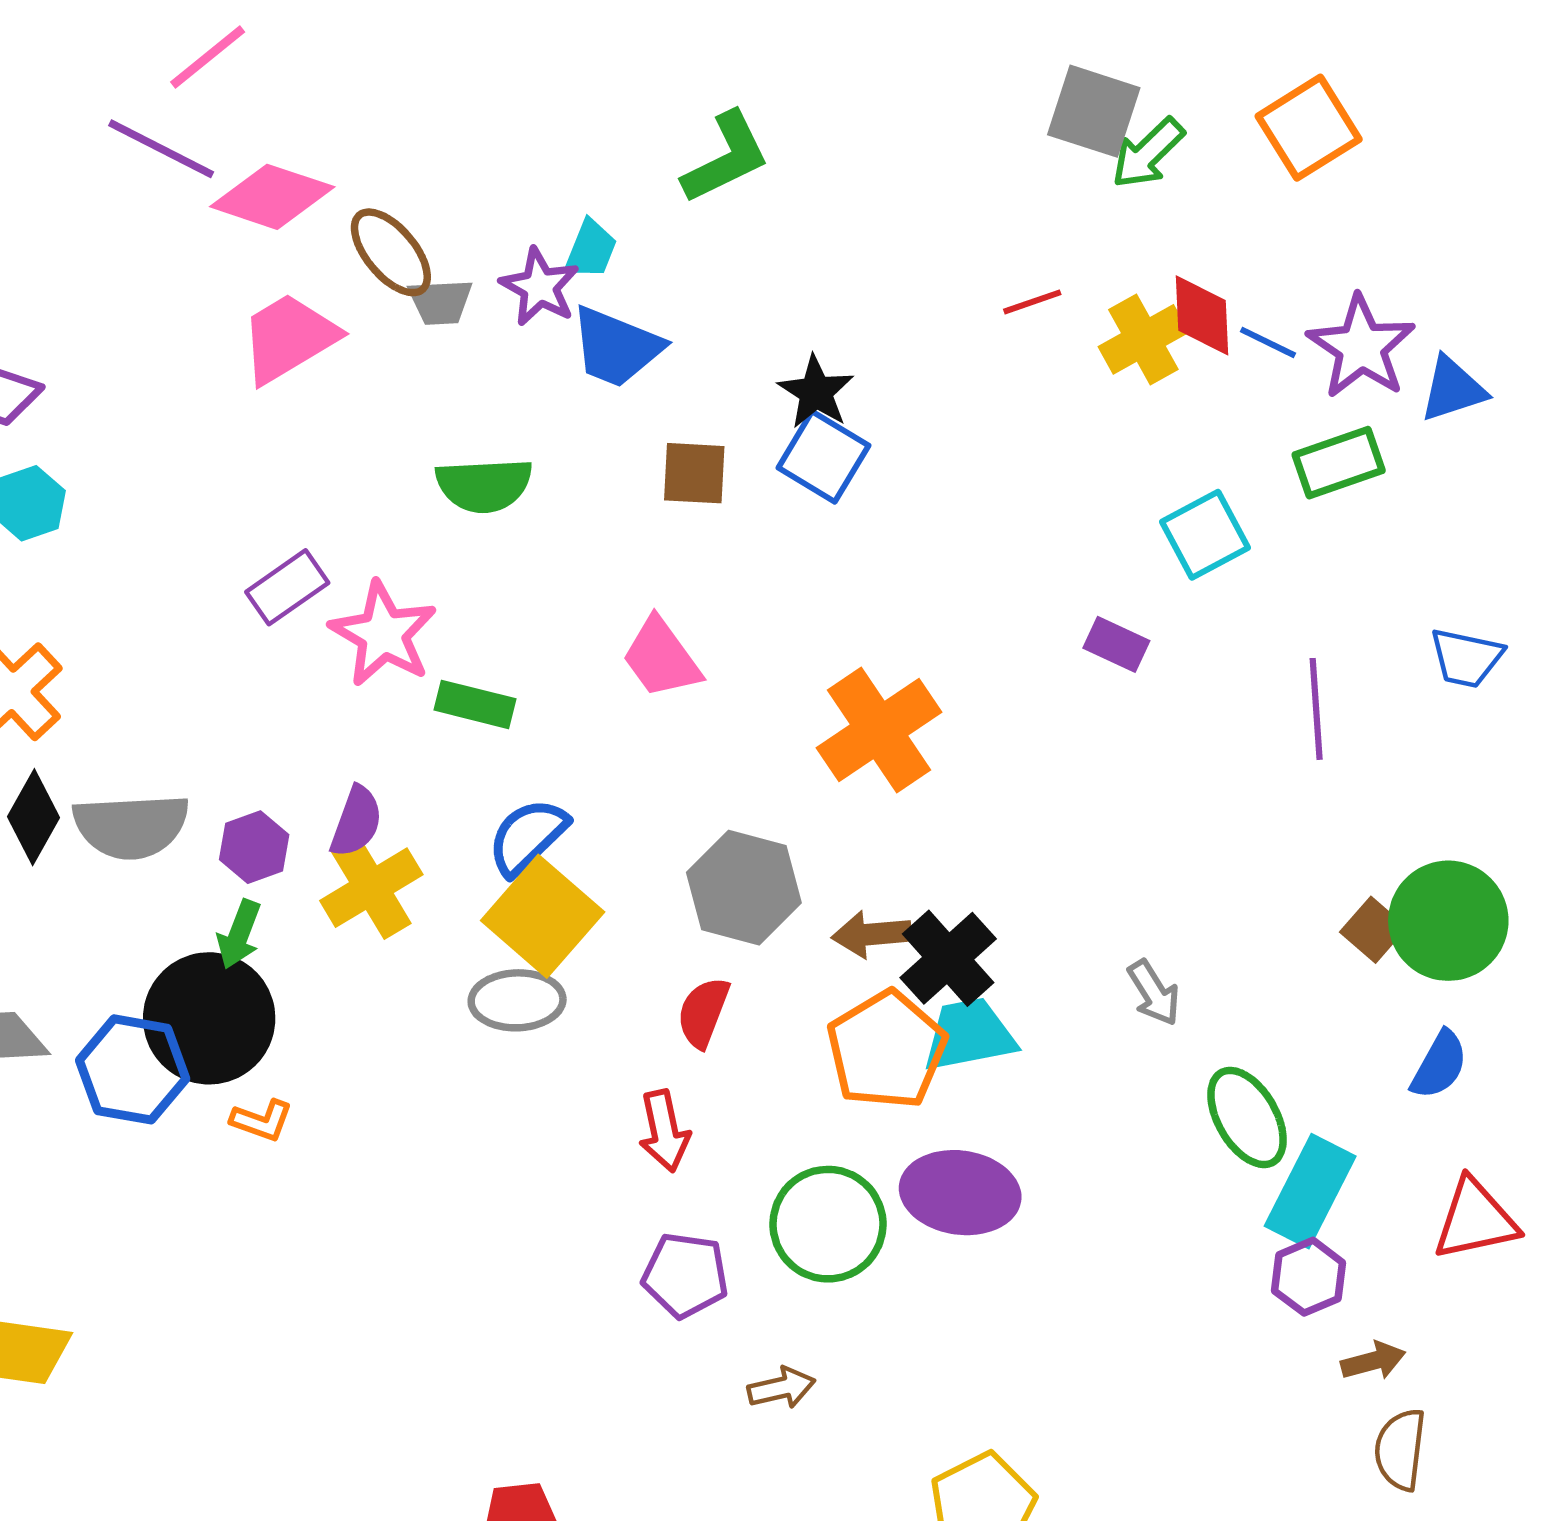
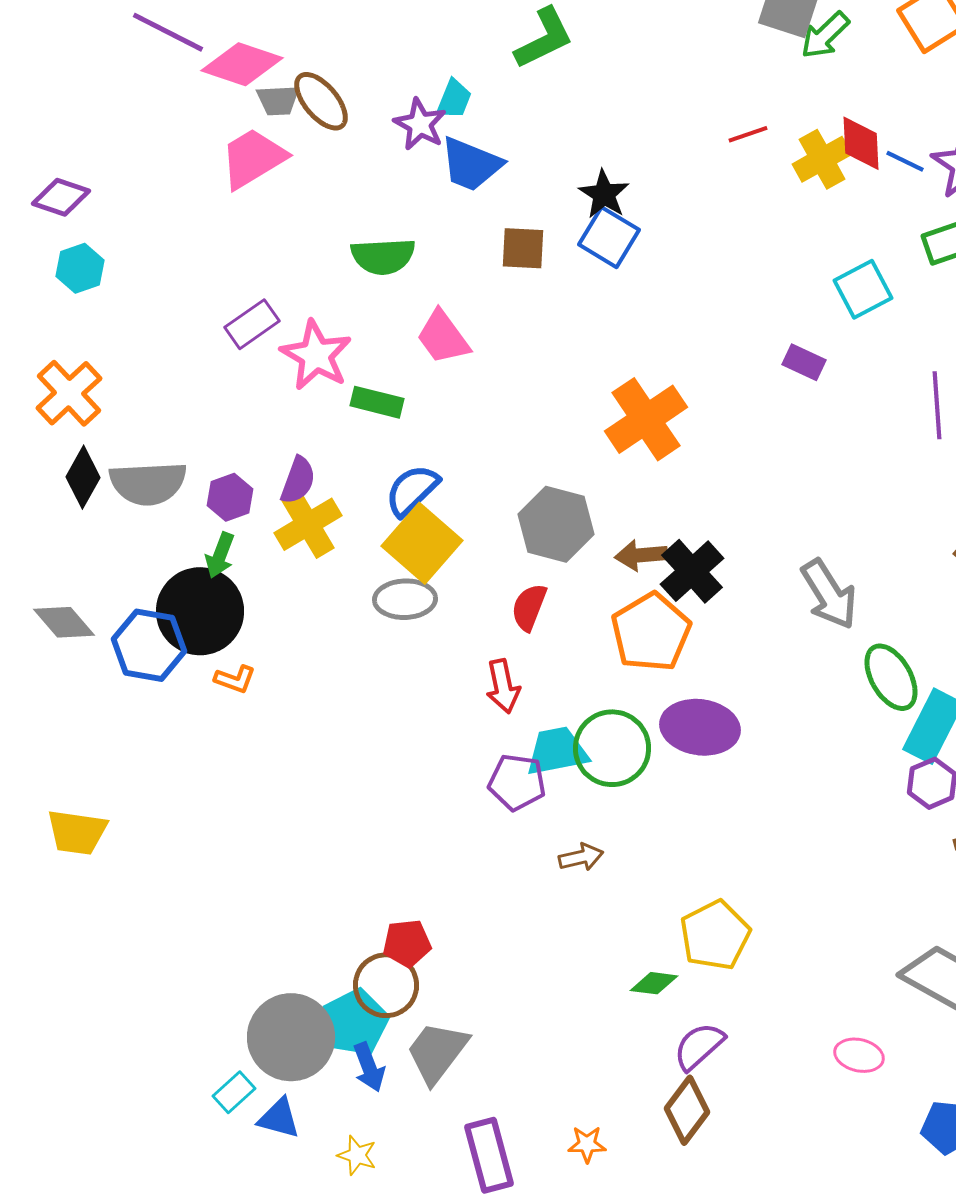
gray trapezoid: (440, 302) -> (278, 100), moved
pink trapezoid: (661, 658) -> (443, 337), moved
gray arrow: (1154, 993) -> (829, 594), size x1.6
cyan trapezoid: (969, 1035) -> (557, 751), moved

